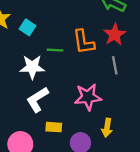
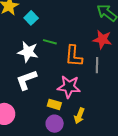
red star: (115, 35) -> (102, 40), turned 30
orange L-shape: (84, 42) -> (74, 56), moved
yellow rectangle: (54, 127) -> (54, 104), moved

